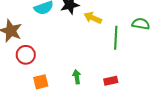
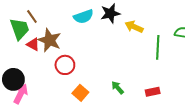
green arrow: (77, 77) -> (118, 88), turned -32
orange square: (41, 82) -> (80, 93), turned -35

